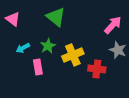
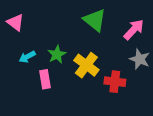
green triangle: (56, 17) -> (95, 20), moved
yellow cross: (73, 55) -> (86, 65), turned -30

